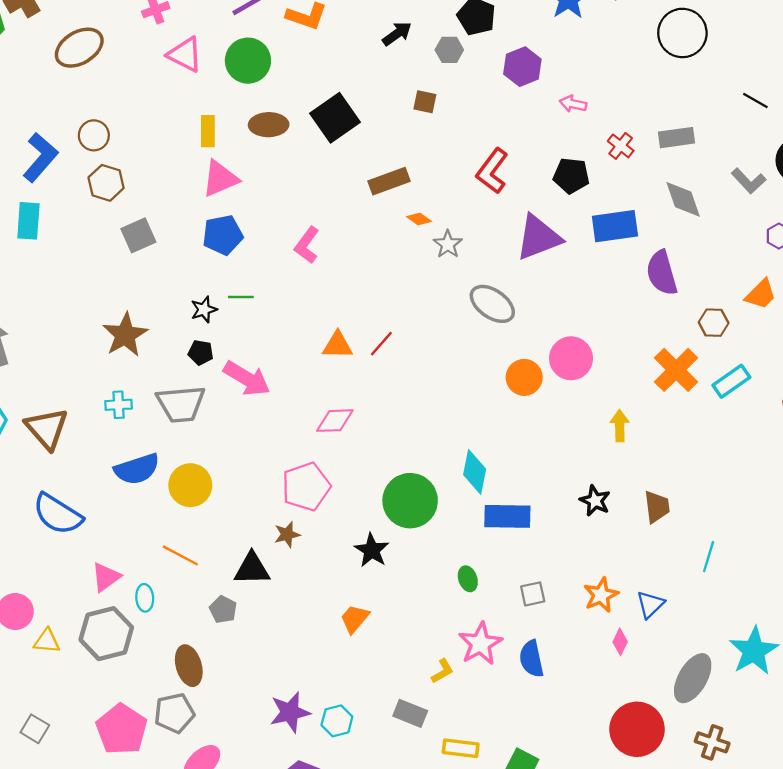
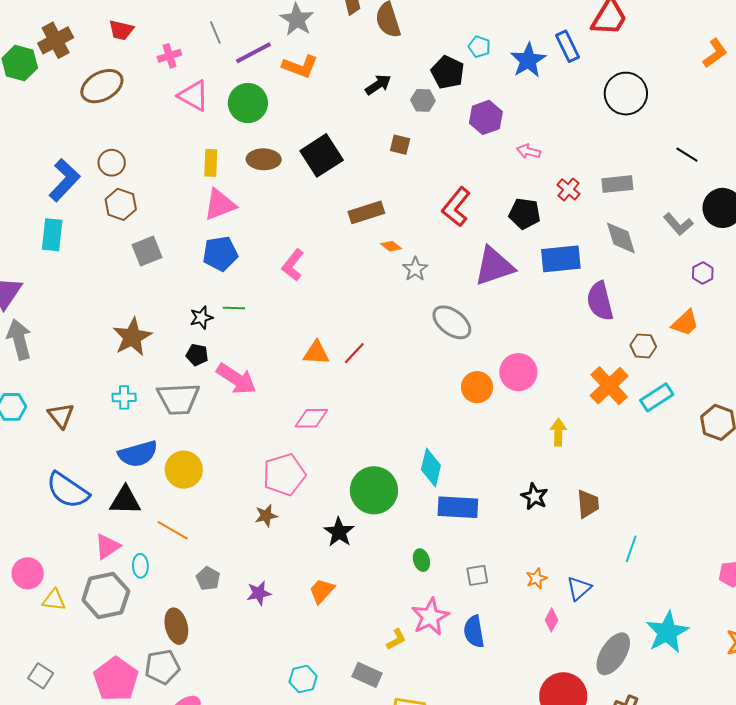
brown triangle: (47, 428) -> (61, 416), size x0.7
black triangle: (252, 569) -> (125, 500), moved
orange star: (601, 595) -> (536, 578), size x0.7
purple star: (290, 712) -> (259, 593), moved, size x0.7

